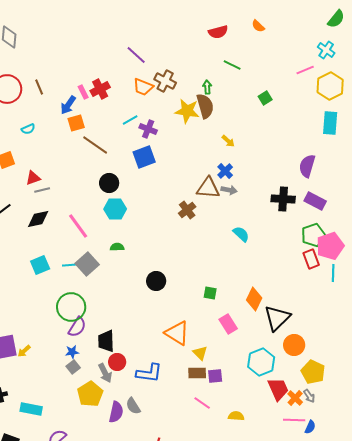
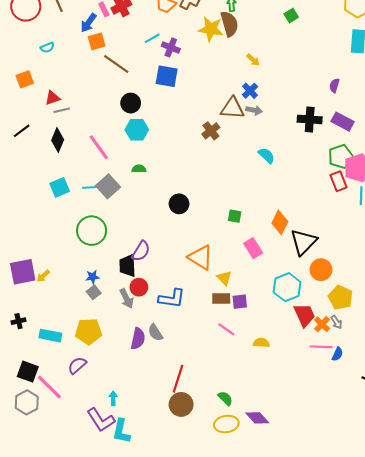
blue square: (144, 157) -> (167, 76), turned 30
purple semicircle: (307, 166) -> (334, 86), size x0.6
black diamond: (38, 219) -> (58, 140), turned -55
purple semicircle: (77, 327) -> (141, 251), moved
yellow pentagon: (90, 394) -> (88, 331), moved, turned 30

